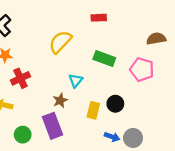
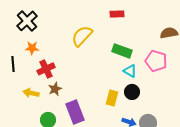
cyan triangle: (76, 81) -> (130, 71), moved, turned -40
brown star: (60, 100) -> (55, 89), moved

